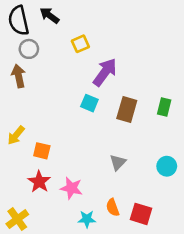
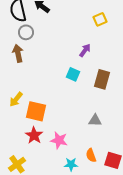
yellow square: (80, 44) -> (100, 19), moved
purple arrow: (105, 72) -> (85, 50), size x0.6
orange square: (42, 151) -> (36, 111), size x1.5
gray triangle: (118, 162) -> (95, 120), turned 48

